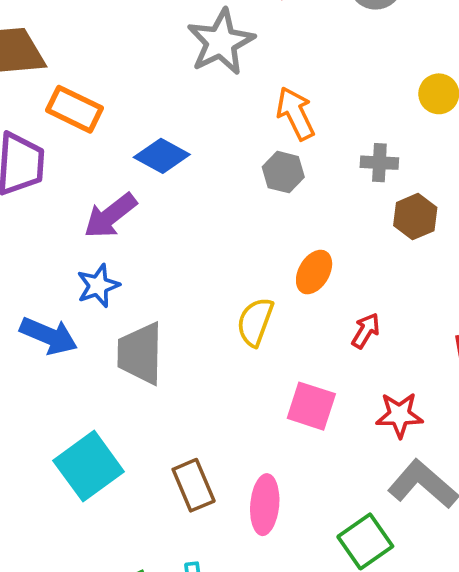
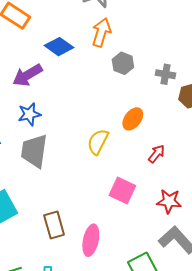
orange arrow: (295, 113) -> (101, 32), moved, turned 36
gray cross: (379, 163) -> (166, 74), moved
blue star: (98, 286) -> (29, 114), moved

